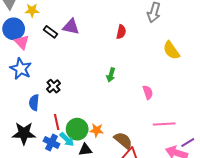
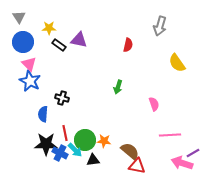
yellow star: (32, 10) -> (49, 28), moved
pink triangle: (22, 42) -> (29, 64), moved
black cross: (54, 86) -> (62, 98), turned -32
black star: (24, 133) -> (46, 144), moved

